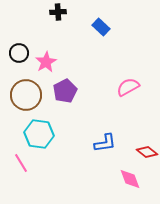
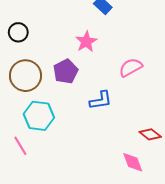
pink star: (46, 62) -> (86, 42), moved
blue L-shape: (105, 143) -> (101, 100), moved

